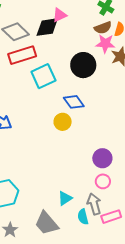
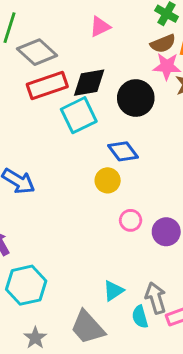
black diamond: (47, 27) -> (89, 83), moved
pink circle: (103, 181) -> (131, 220), moved

